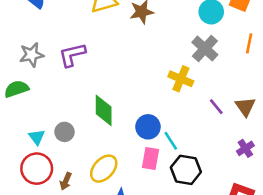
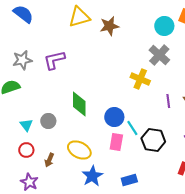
purple line: (216, 107) -> (168, 101), turned 32
red circle: (37, 169) -> (26, 150), size x0.6
yellow ellipse: (104, 169) -> (79, 150), turned 75
black hexagon: (186, 170) -> (153, 140), moved

